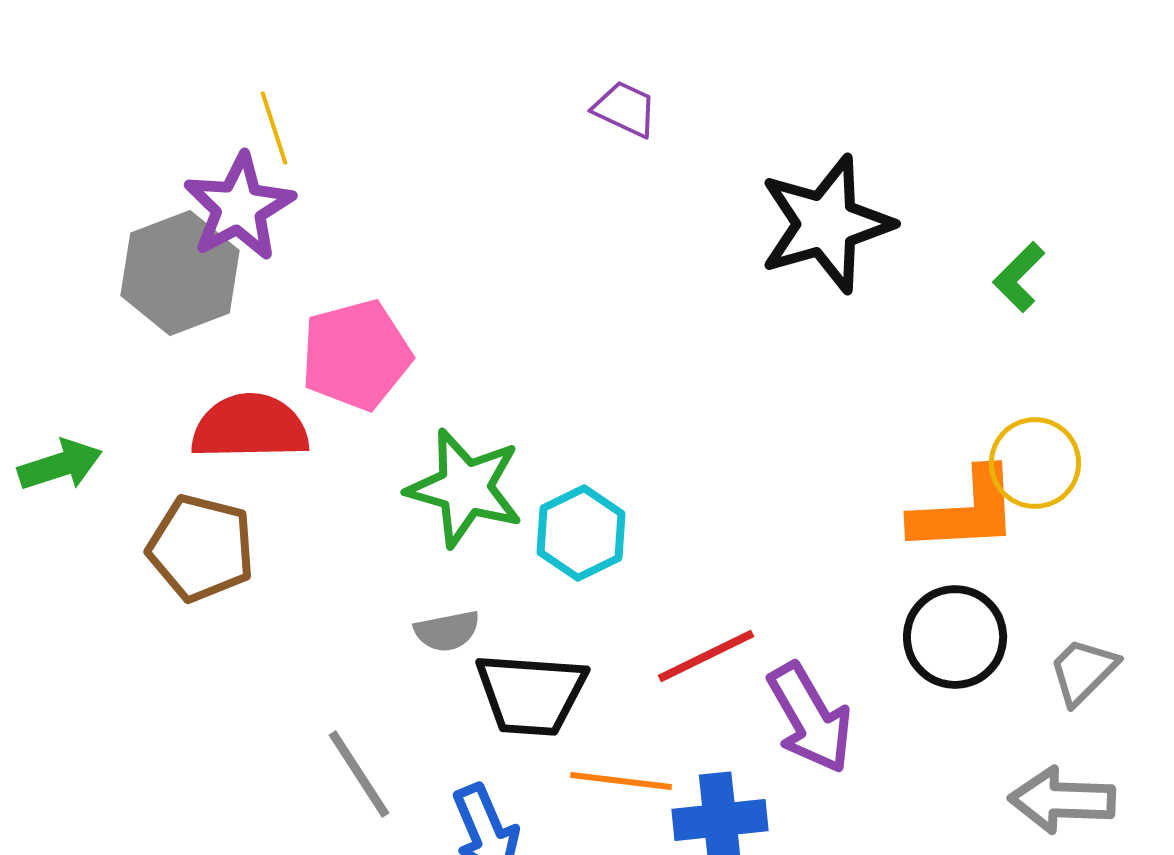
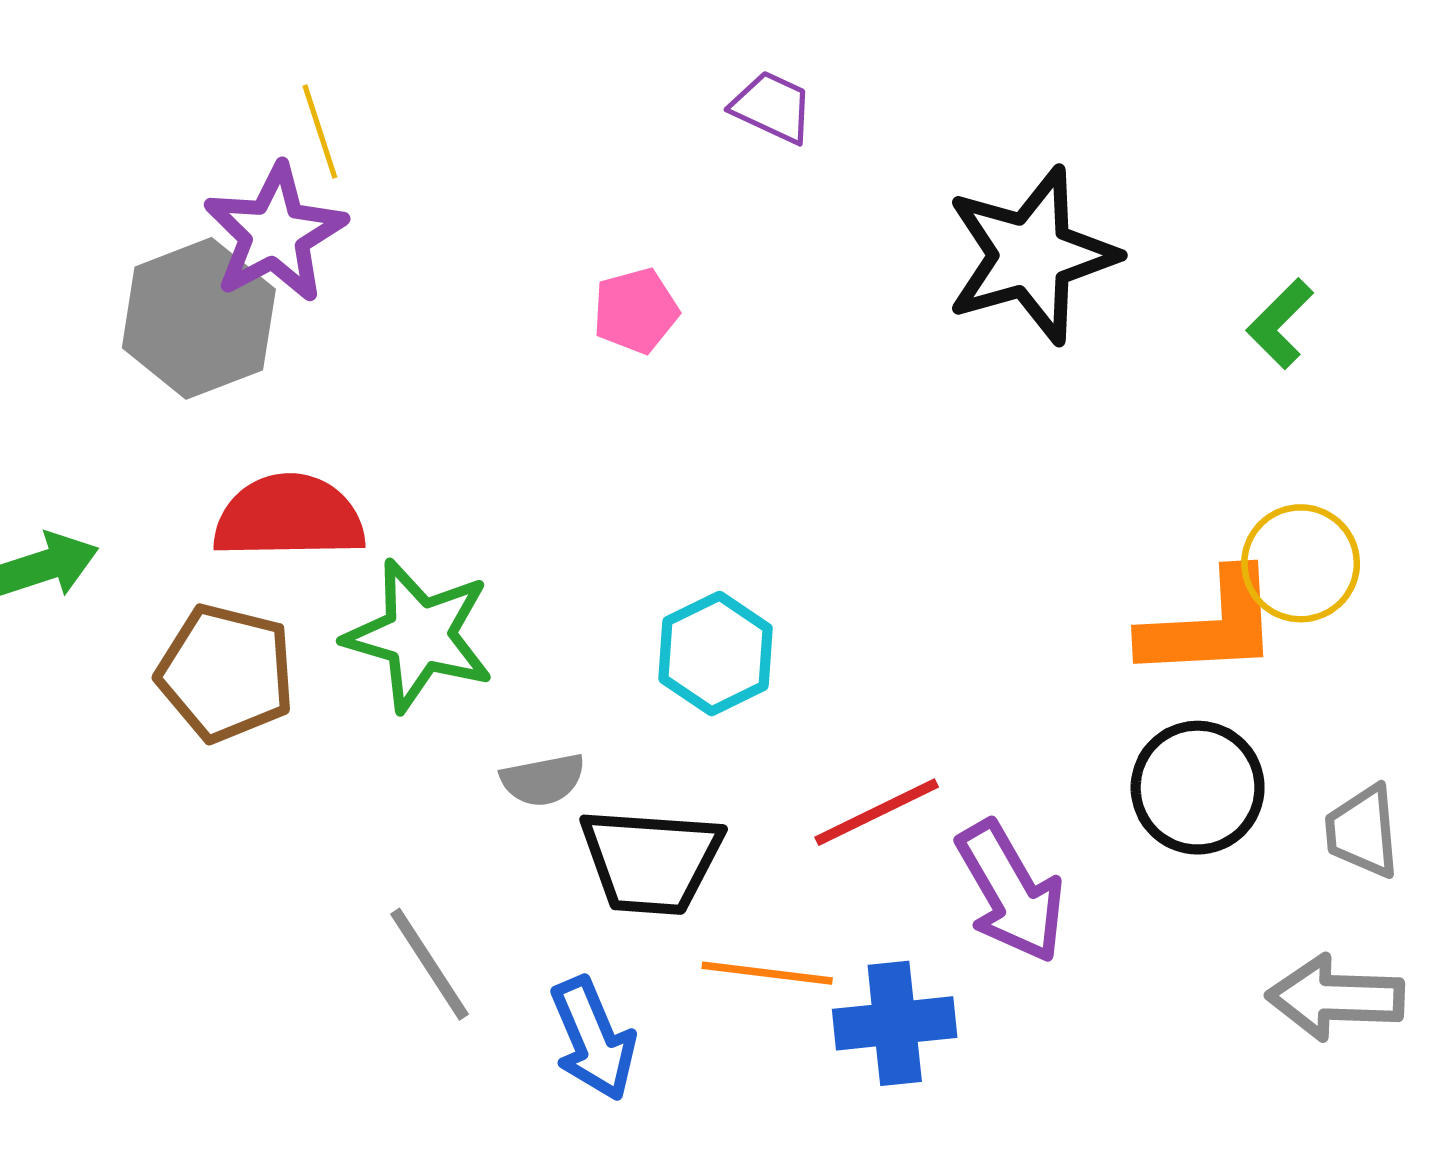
pink pentagon: (356, 355) -> (636, 311), moved, size x0.6
green star: (465, 488) -> (419, 635), moved
gray trapezoid: (1083, 671) -> (1362, 831), turned -50

